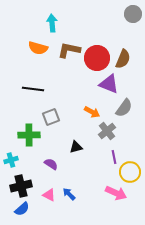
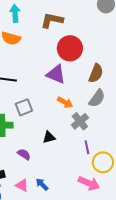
cyan arrow: (52, 23) -> (15, 13), moved
brown L-shape: (69, 50) -> (52, 20), moved
brown semicircle: (123, 59) -> (96, 73), moved
purple triangle: (109, 84) -> (56, 74), moved

